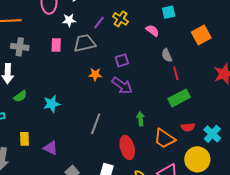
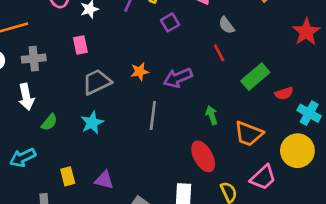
gray trapezoid: (85, 43) -> (97, 82), moved
purple square: (122, 60) -> (170, 22), moved
red line: (176, 73) -> (219, 53), moved
purple arrow: (122, 86) -> (178, 78), turned 135
gray line: (96, 124) -> (153, 115), moved
red semicircle: (188, 127) -> (284, 93), moved

